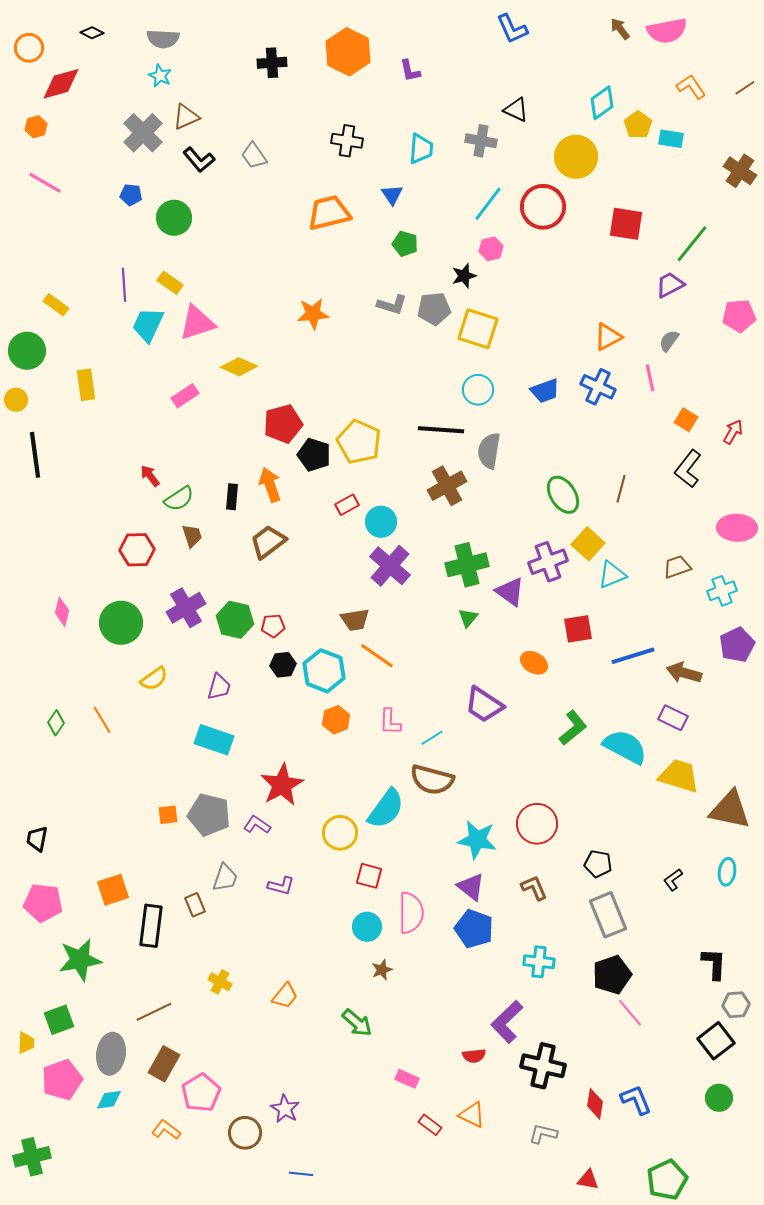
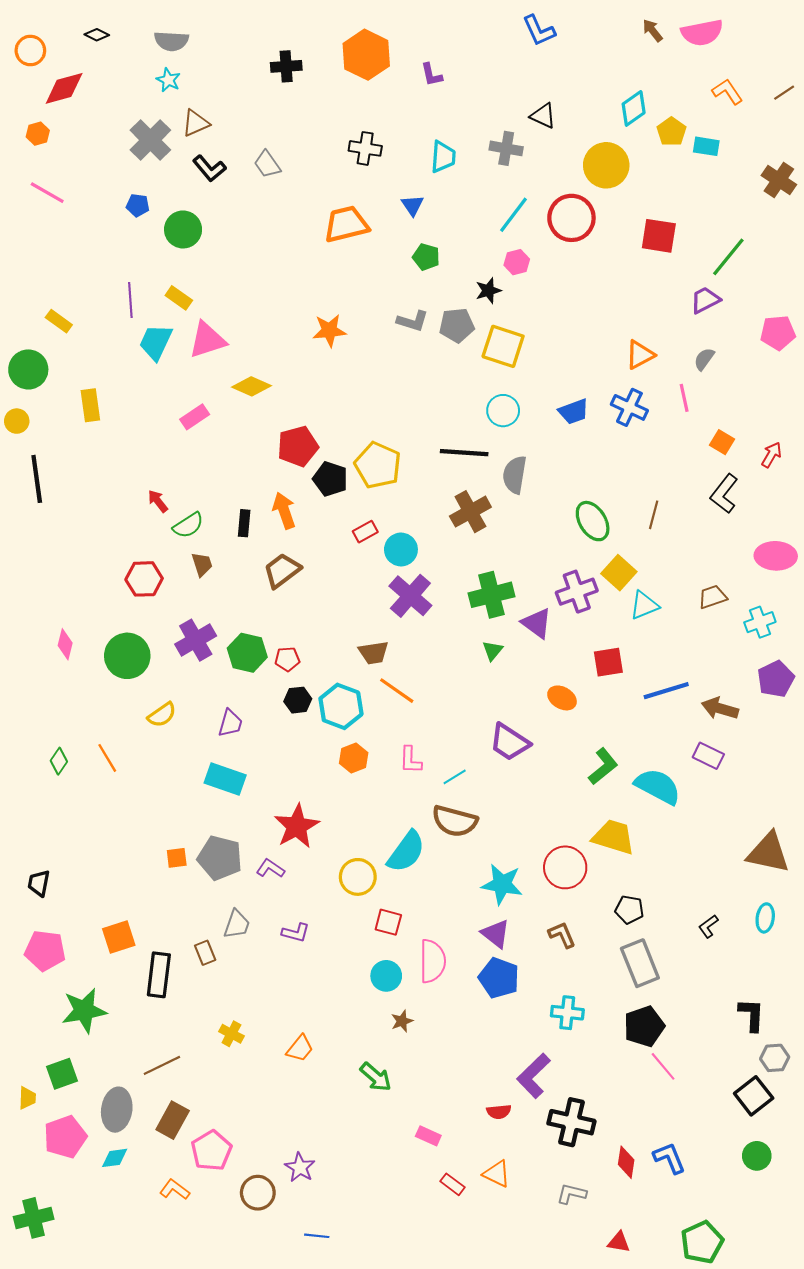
yellow trapezoid: (679, 776) -> (614, 837), moved

